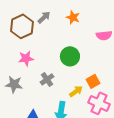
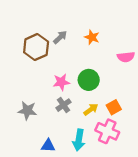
pink star: (26, 58) -> (61, 82), moved
yellow arrow: (76, 91) -> (91, 109), moved
pink cross: (99, 103) -> (107, 131), moved

